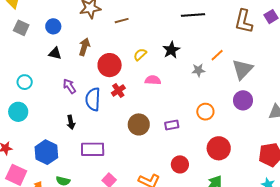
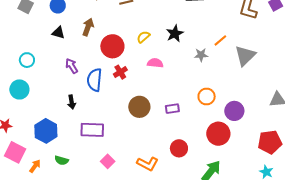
purple circle: (243, 100) -> (234, 111), moved

